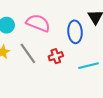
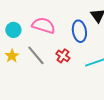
red cross: (56, 56) -> (63, 56), turned -32

